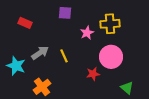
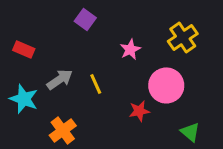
purple square: (65, 13) -> (85, 19), moved, turned 32
red rectangle: (25, 23) -> (24, 49), moved
yellow cross: (110, 24) -> (183, 37), moved, turned -30

